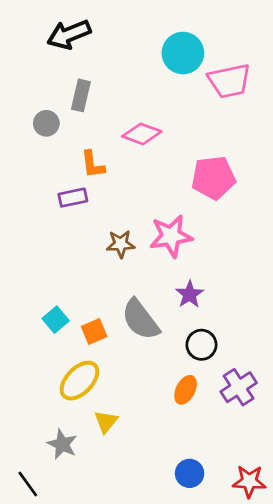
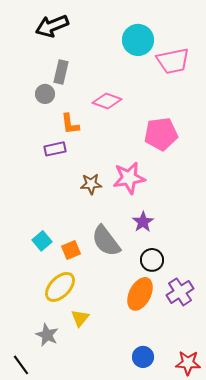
gray circle: (46, 123) -> (45, 94), moved
orange ellipse: (186, 390) -> (140, 294), size x1.5

